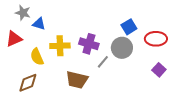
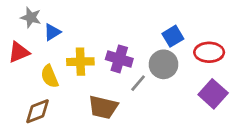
blue triangle: (39, 24) -> (52, 32), turned -48
purple square: (159, 70) -> (213, 94), size x1.5

